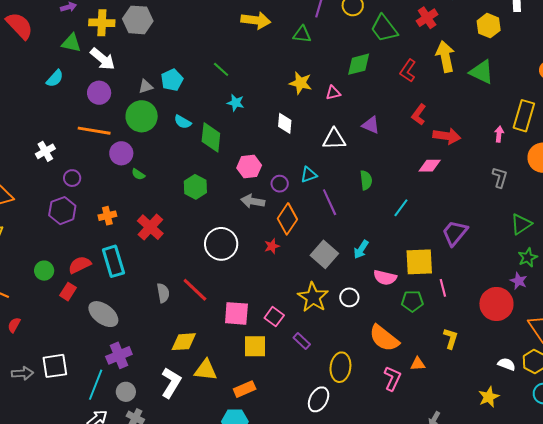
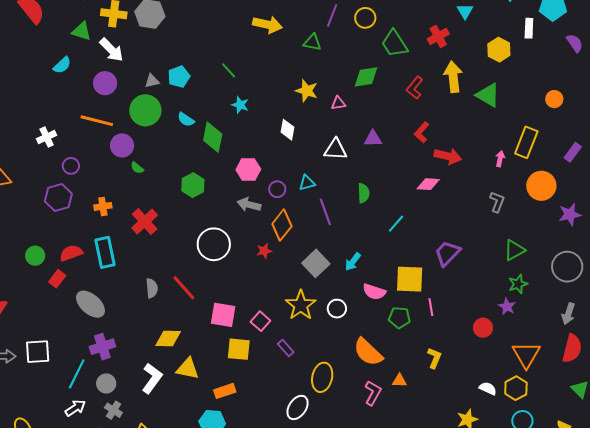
purple triangle: (371, 125) -> (373, 139), turned -30
red circle: (496, 304) -> (483, 328), size x0.6

